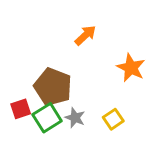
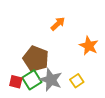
red square: (21, 109) -> (16, 82), moved, turned 32
gray star: (75, 118) -> (51, 80), size x1.6

